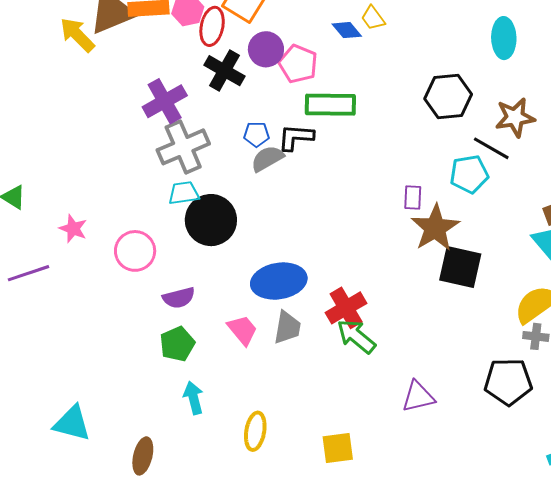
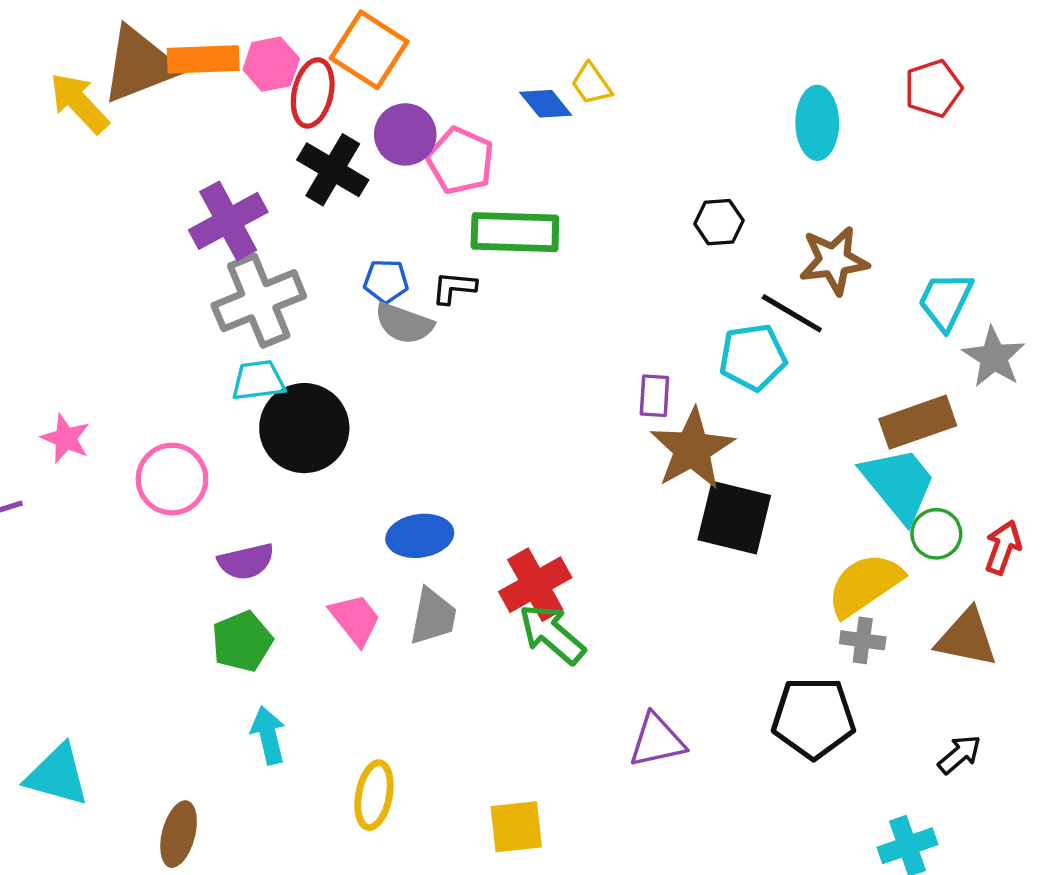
black hexagon: (448, 96) -> (719, 222), size x0.6
black L-shape: (296, 137) -> (454, 288), size x0.7
gray semicircle: (267, 159) -> (404, 323), turned -132
blue ellipse: (279, 281) -> (420, 536), size x0.7

